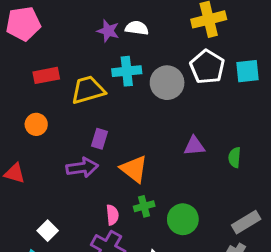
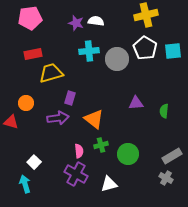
pink pentagon: (23, 24) -> (30, 18), moved
yellow trapezoid: (88, 90) -> (51, 73), moved
orange circle: (36, 124) -> (26, 103), moved

